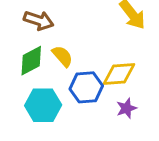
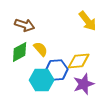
cyan hexagon: (43, 105) -> (42, 80), moved
purple star: (126, 108) -> (84, 84), size x1.5

